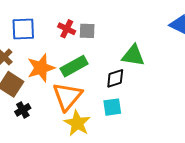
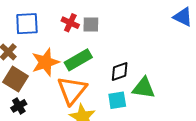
green triangle: (133, 56) -> (144, 88), moved
black cross: (23, 110) -> (19, 106), moved

